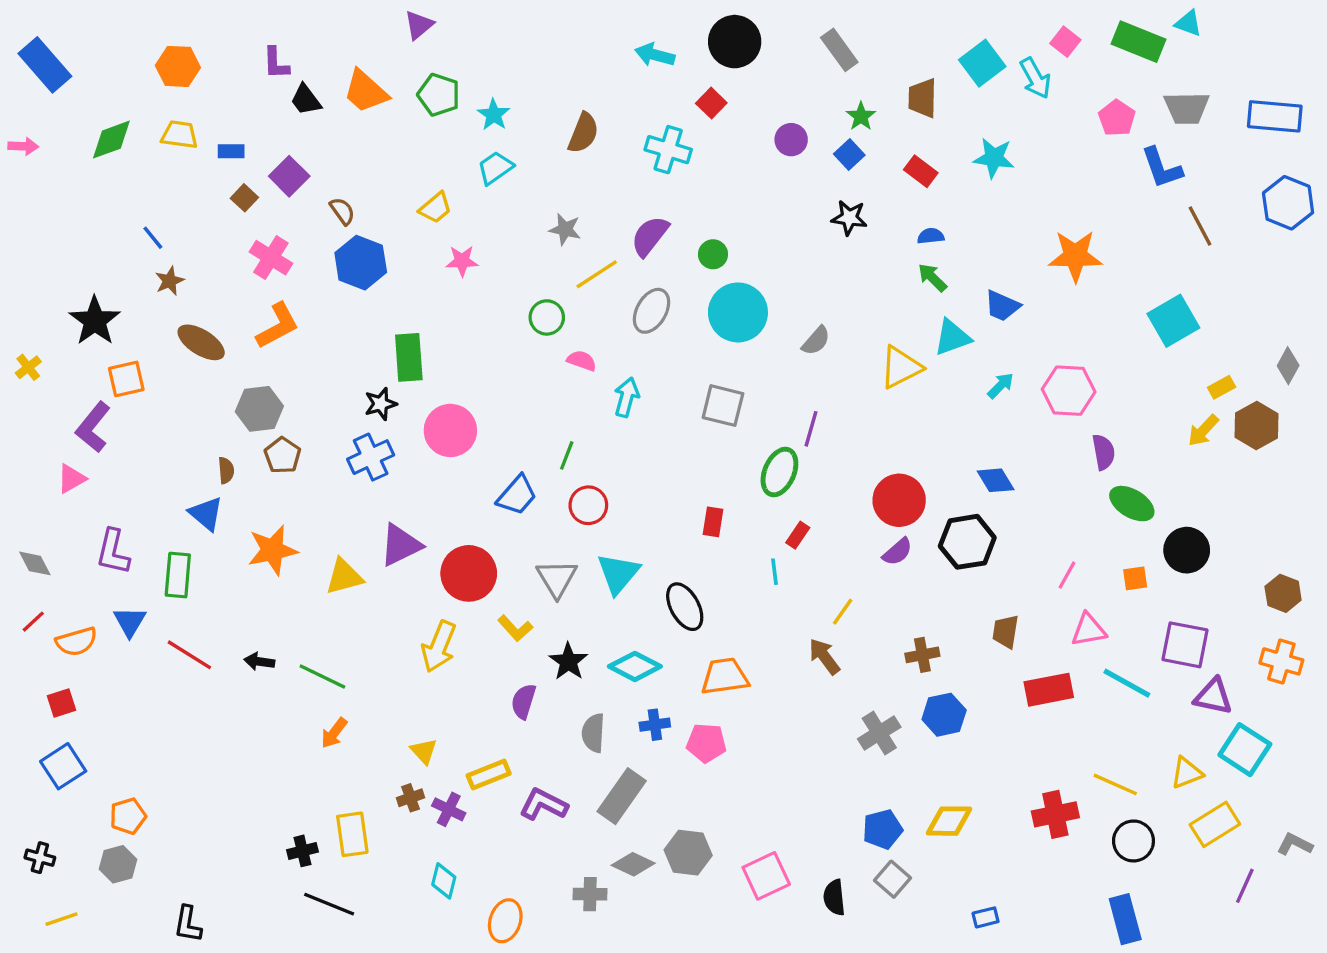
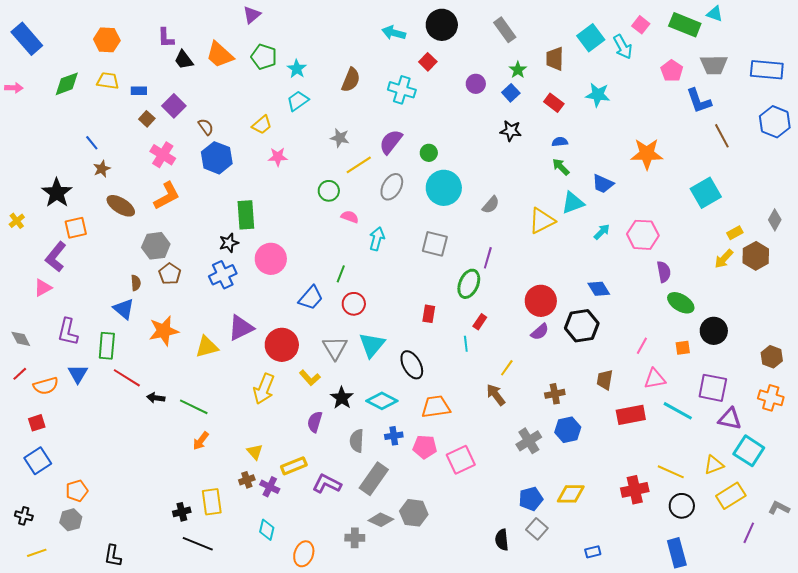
red line: (189, 655) -> (127, 378), moved
pink square: (766, 876) -> (461, 460), moved

